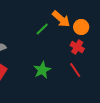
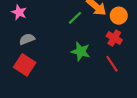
green star: (42, 70) -> (81, 51), moved, turned -30

